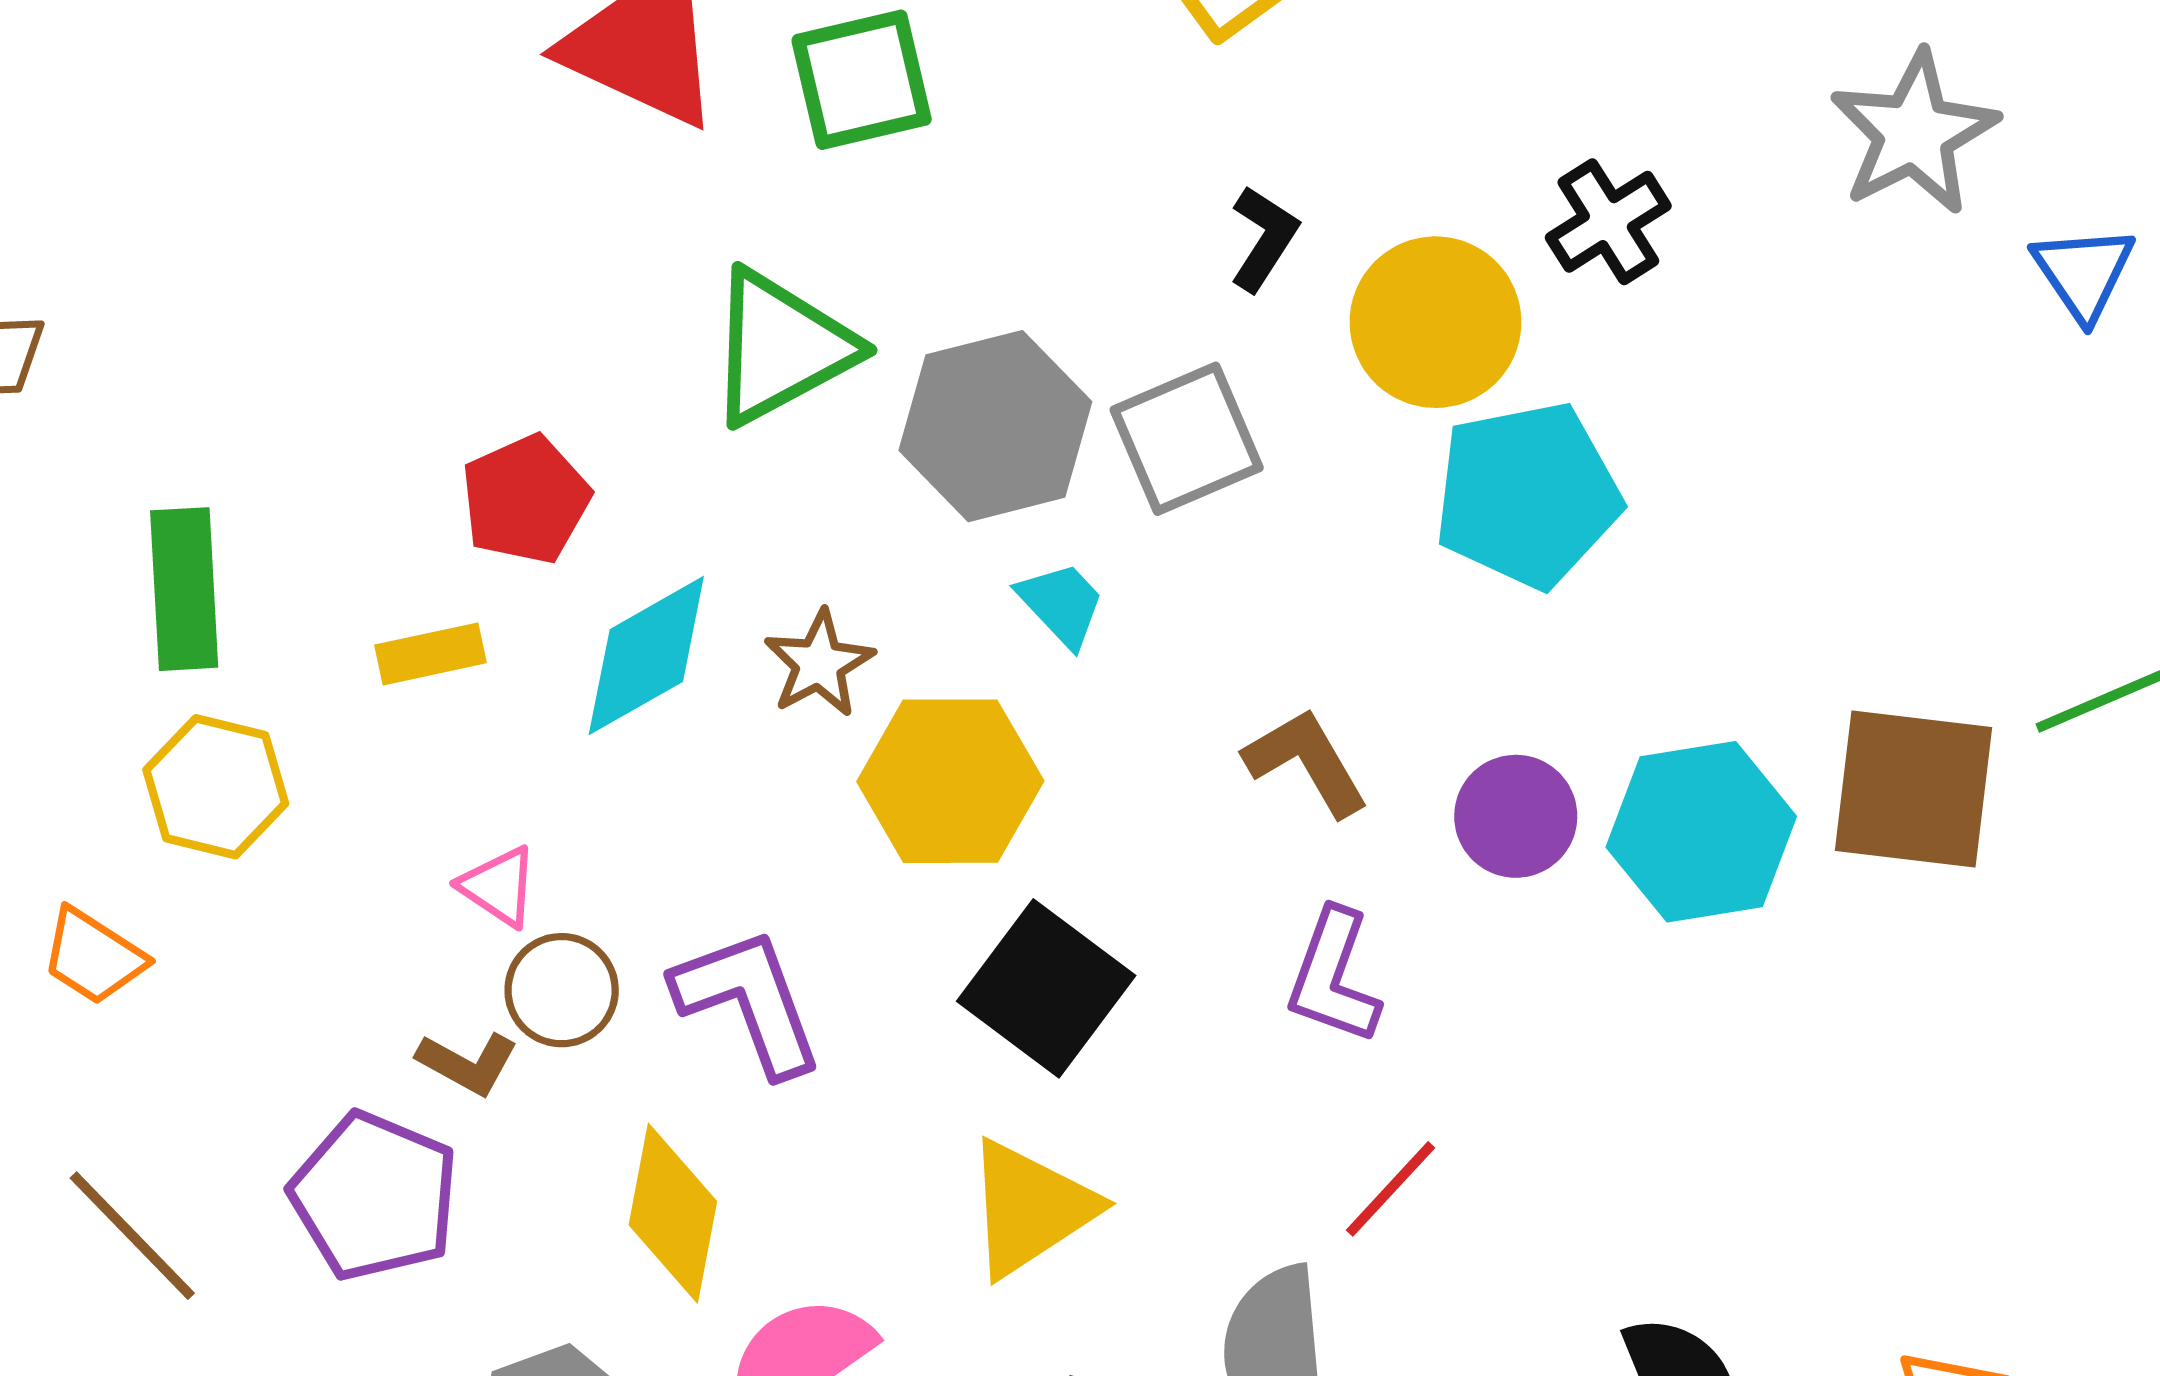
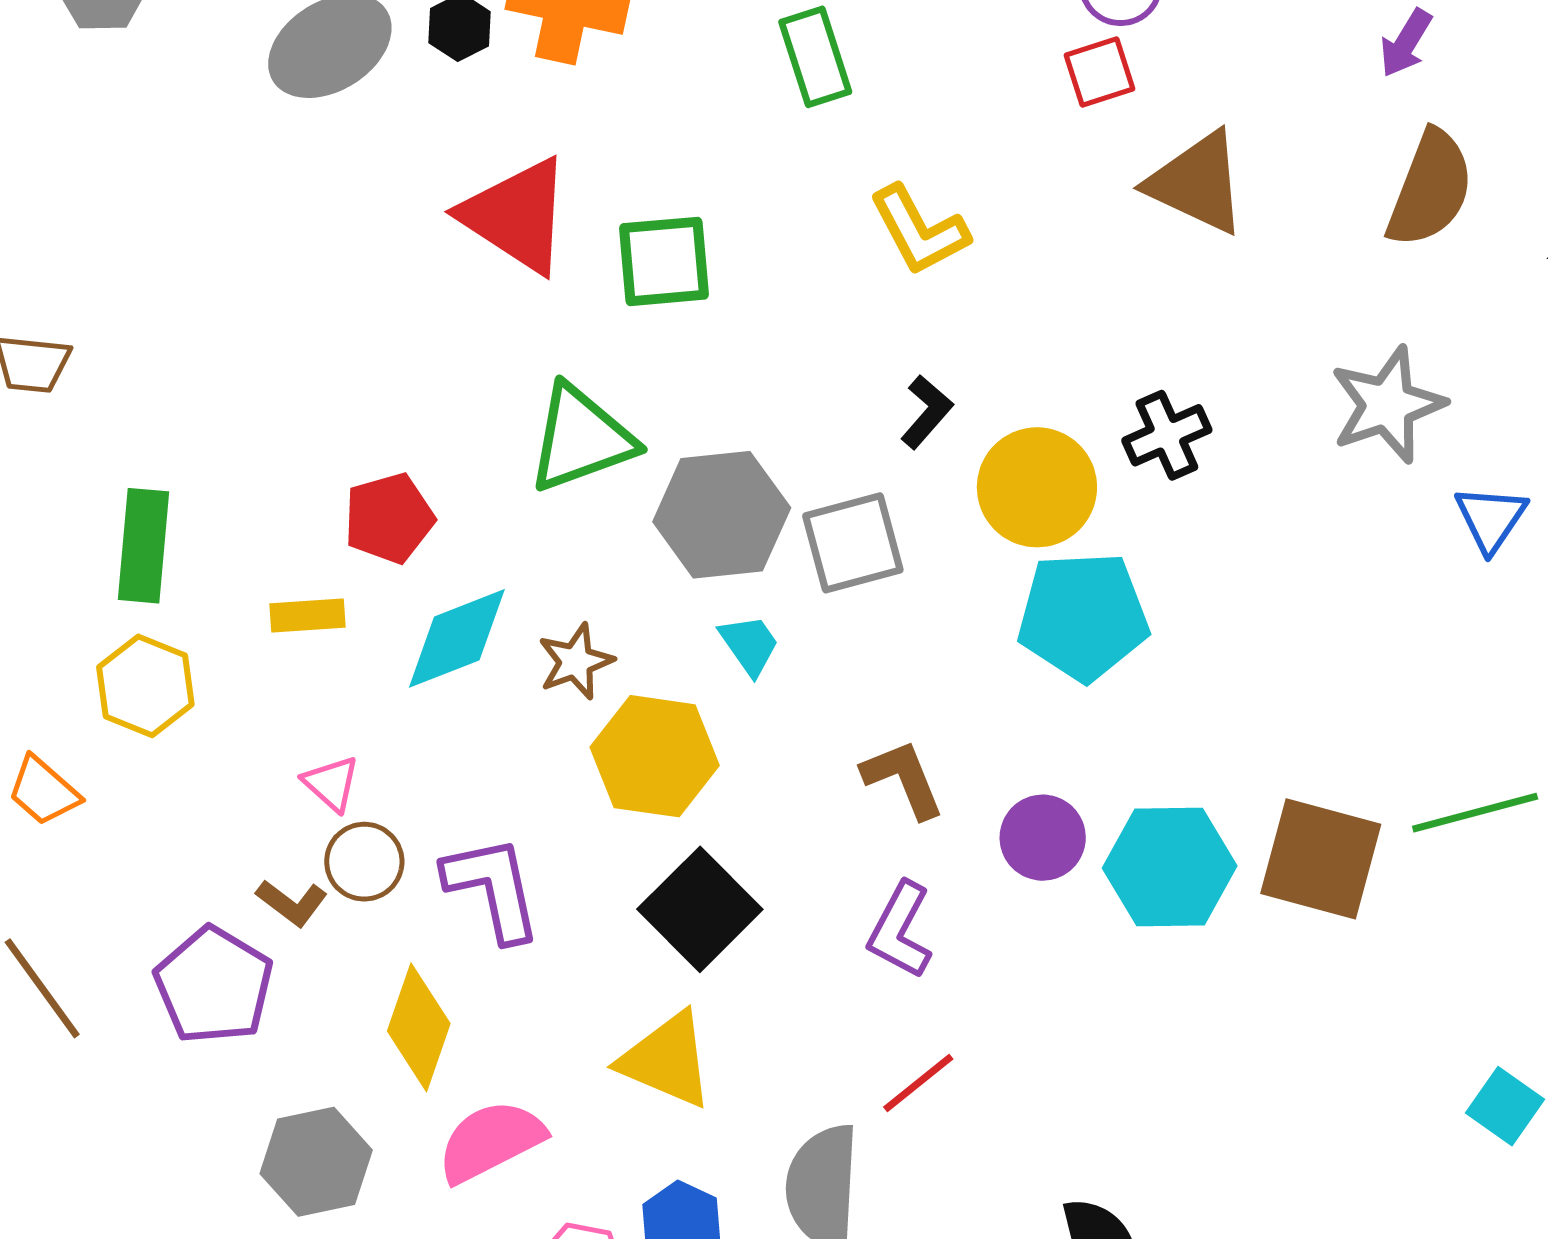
yellow triangle: (1030, 1208) -> (667, 1060), turned 48

